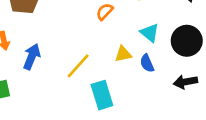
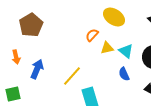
yellow triangle: (123, 54) -> (107, 48), moved

